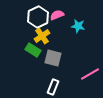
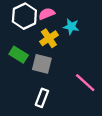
yellow cross: (42, 36) -> (49, 38), moved
pink line: (90, 74) -> (85, 83), turned 72

